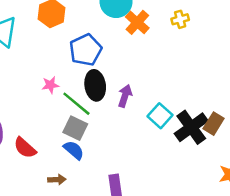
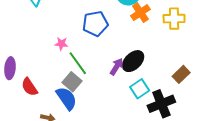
yellow cross: (180, 19) -> (174, 19), size x1.5
black ellipse: (95, 85) -> (133, 61), moved, turned 40
brown rectangle: (214, 124) -> (181, 74), moved
blue semicircle: (74, 150) -> (67, 98), size x1.4

